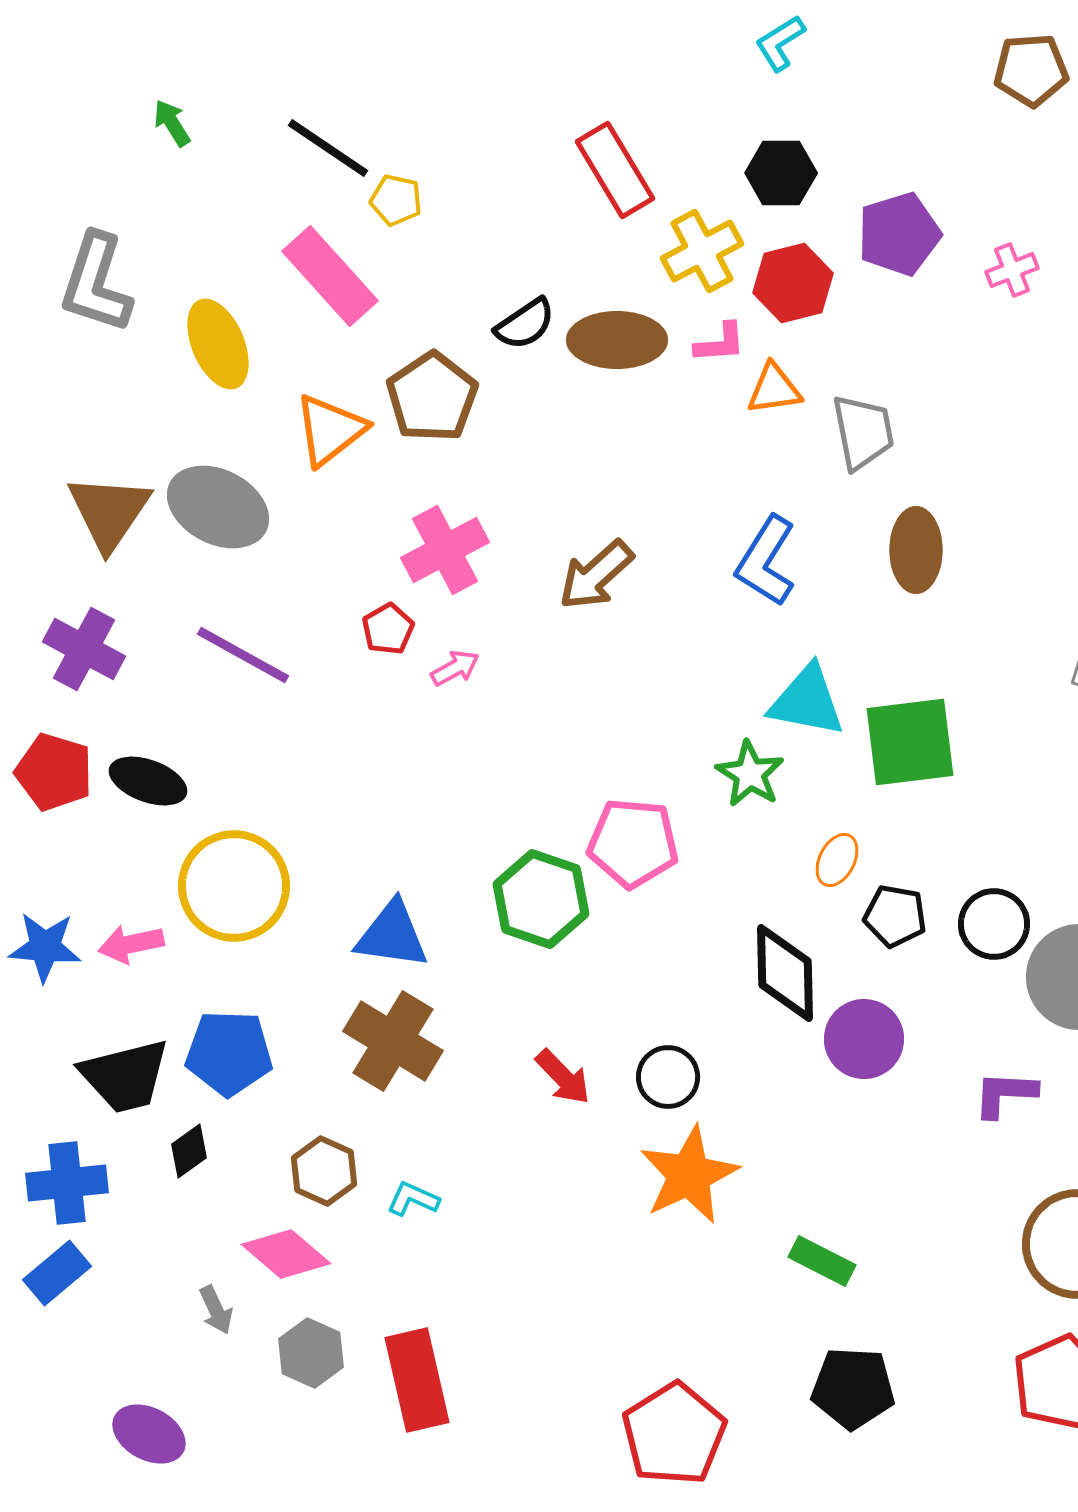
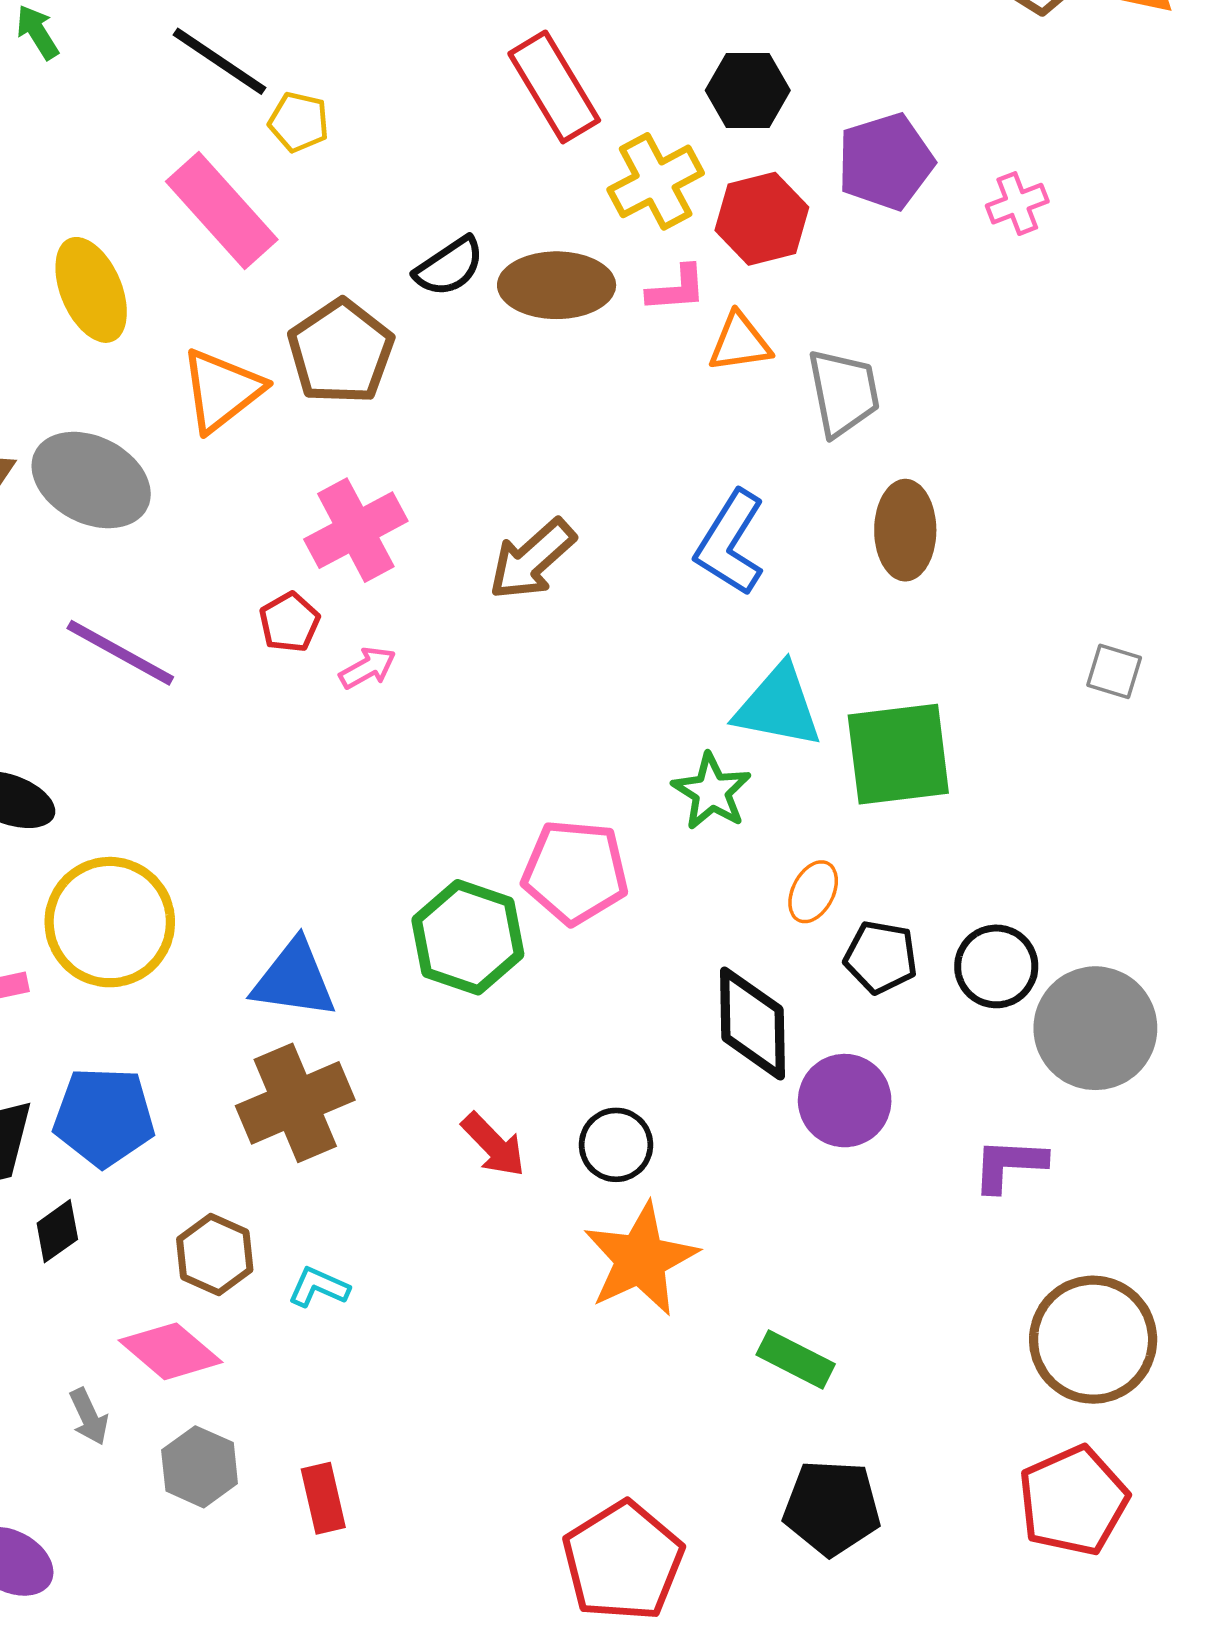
brown cross: (393, 1041) -> (295, 1103), turned 36
red rectangle: (417, 1380) -> (323, 1498), size x0.6

